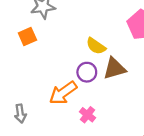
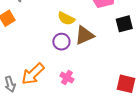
orange arrow: (63, 93) -> (33, 74), moved

